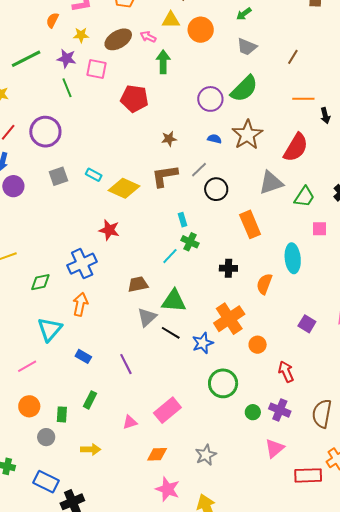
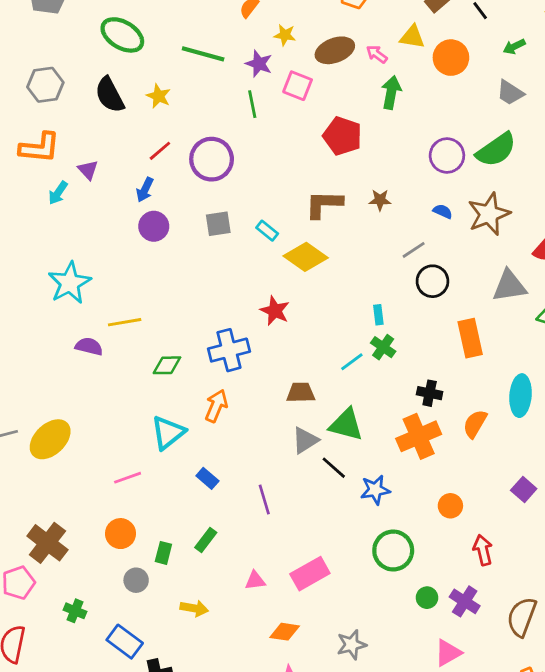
green line: (26, 59) -> (203, 54), turned 32
brown L-shape: (165, 176) -> (324, 204), moved
orange cross: (229, 319) -> (419, 436), moved

